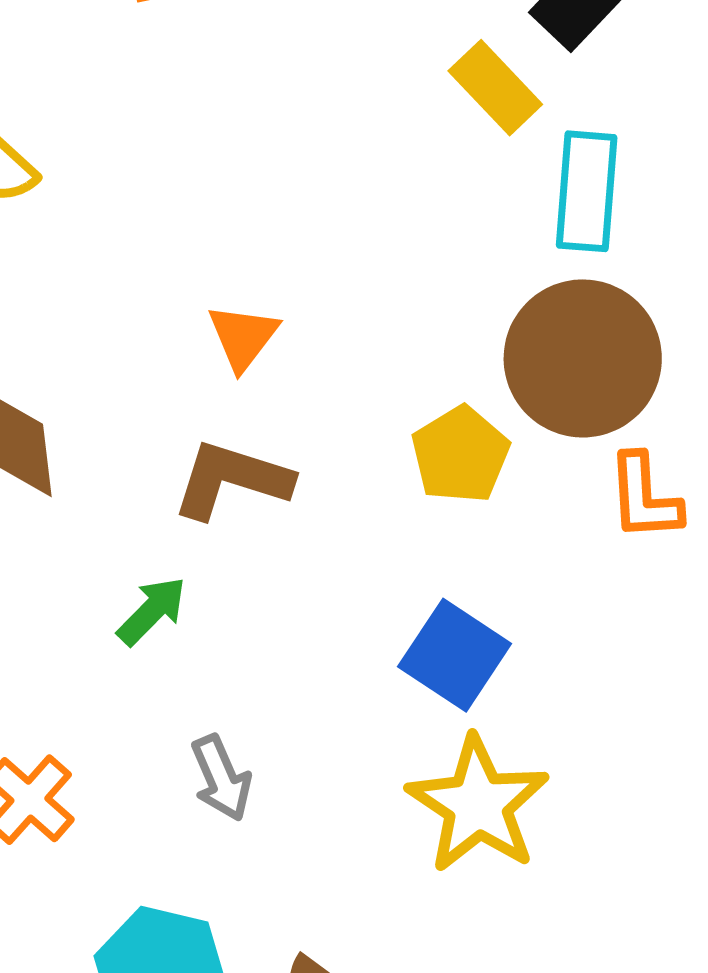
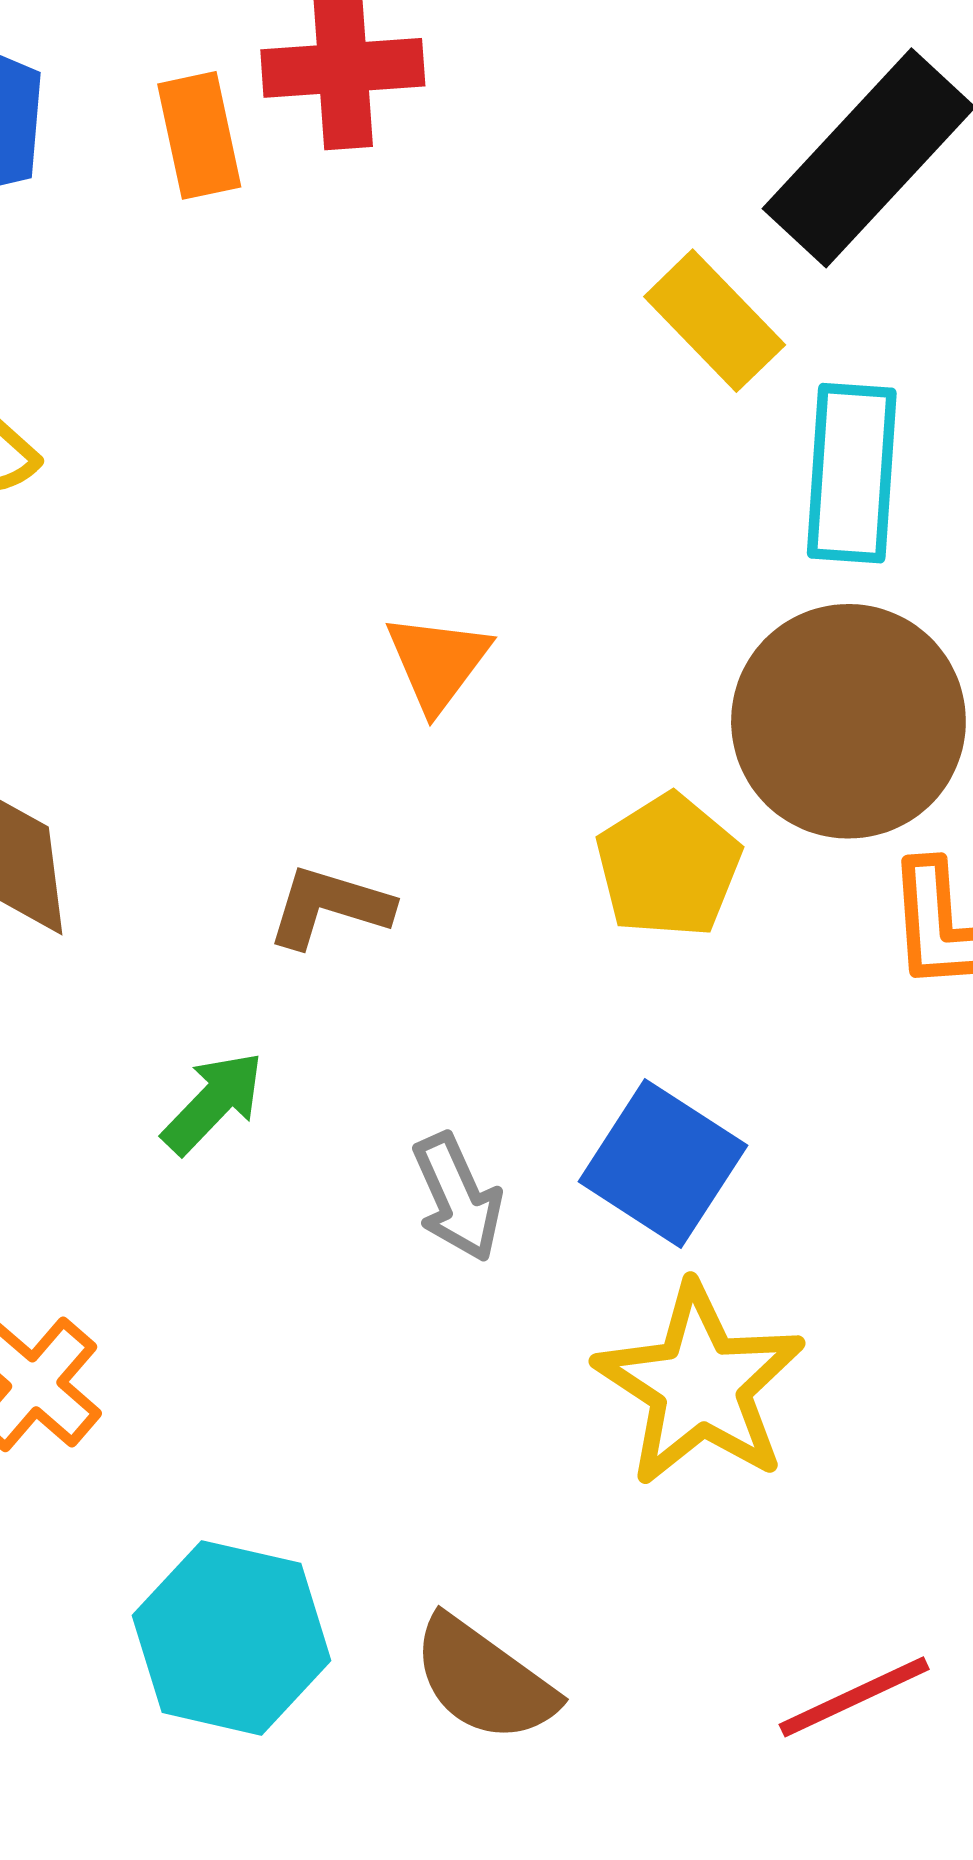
orange triangle: (243, 337) -> (438, 662), moved
brown L-shape: (232, 480) -> (329, 907), size x0.7
gray arrow: (221, 778) -> (458, 1197), moved

